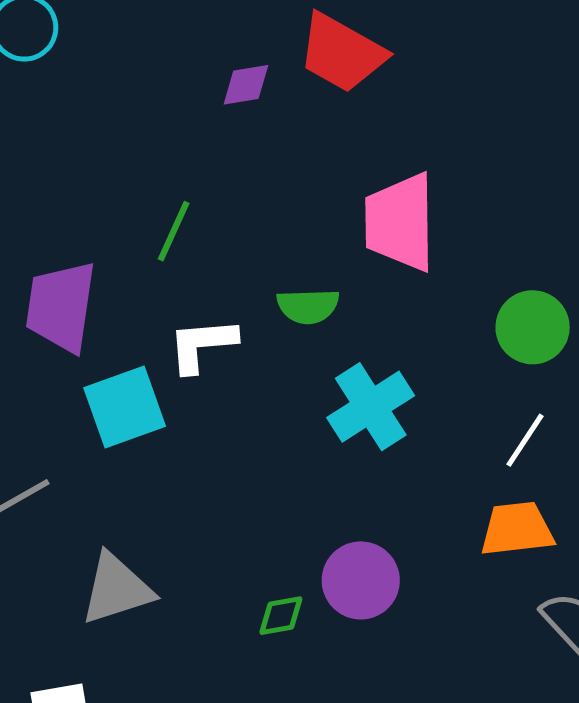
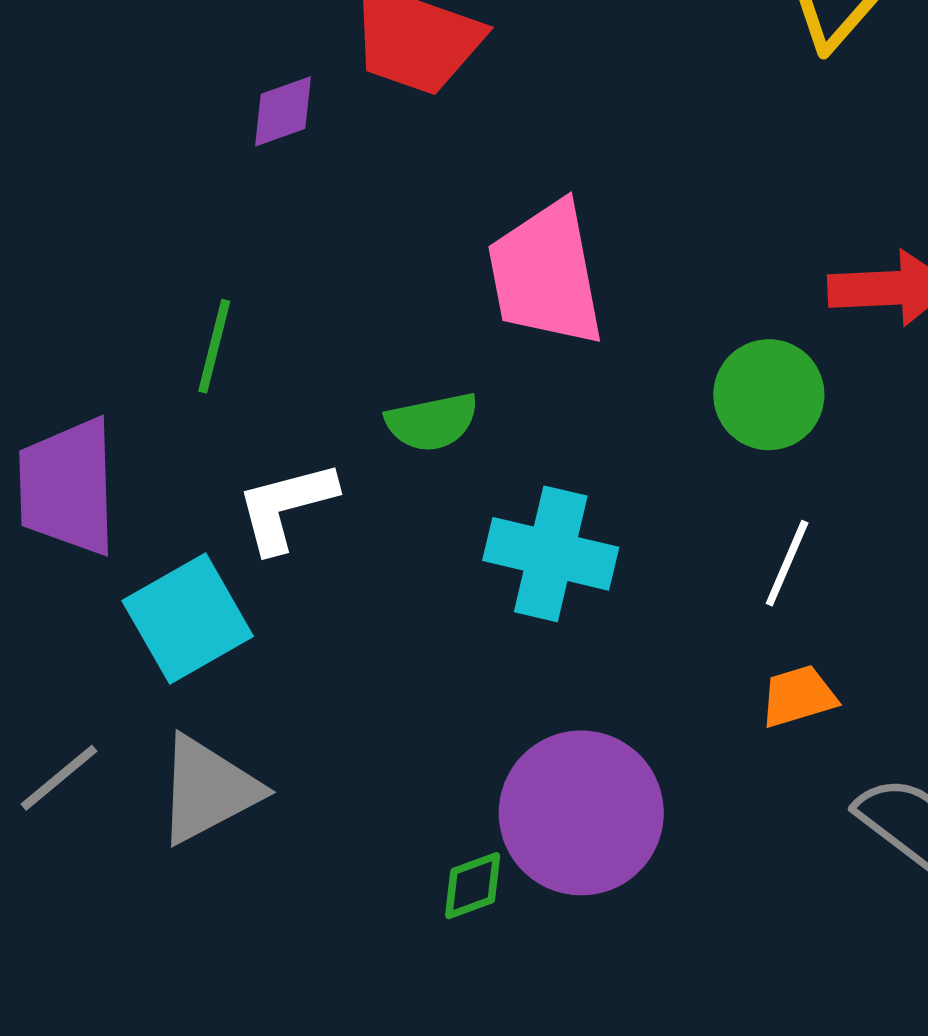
cyan cross: (371, 407) -> (551, 554), turned -34
orange trapezoid: (517, 529) -> (798, 696), size x0.7
purple circle: (361, 580) -> (581, 813), size x1.4
gray triangle: (116, 589) -> (208, 790), moved

